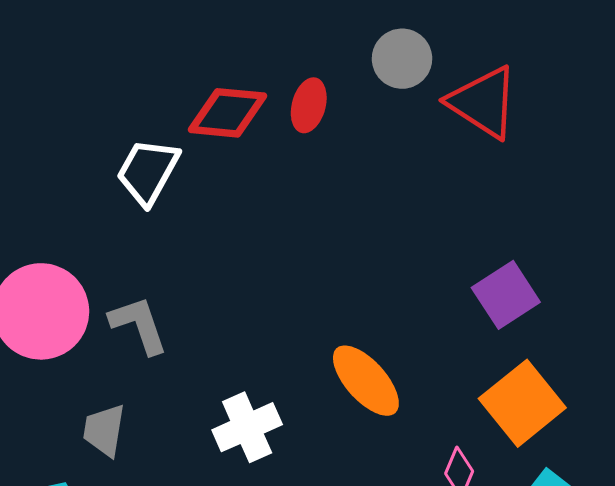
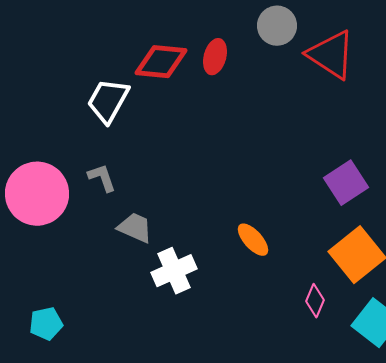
gray L-shape: (139, 325) -> (102, 178), moved, size x0.7
orange ellipse: (366, 381) -> (253, 240), size x0.7
gray trapezoid: (104, 430) -> (135, 228), moved, turned 105

